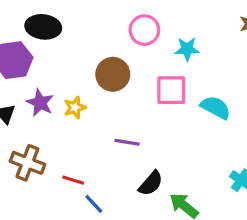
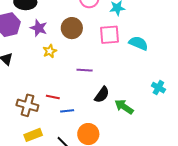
purple star: (40, 103) -> (39, 28), moved
brown cross: (27, 163) -> (27, 105), moved
blue line: (94, 204) -> (67, 111), turned -48

